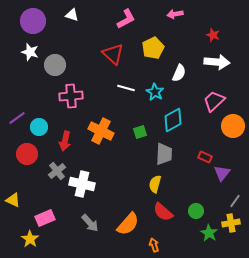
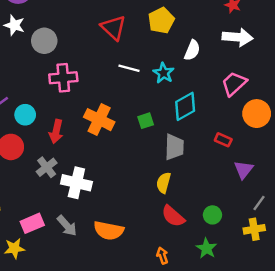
red rectangle: (205, 157) -> (223, 140), moved
gray arrow: (90, 223) -> (67, 226), moved
orange semicircle: (128, 224) -> (109, 230), moved, turned 60
green star: (209, 233) -> (207, 248), moved
yellow star: (30, 239) -> (14, 248), turned 30

